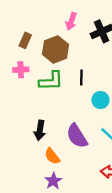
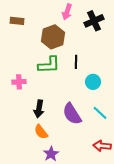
brown rectangle: (25, 40) -> (17, 21), moved, turned 72
pink cross: (21, 70) -> (19, 82), moved
orange semicircle: (52, 156) -> (41, 132), moved

